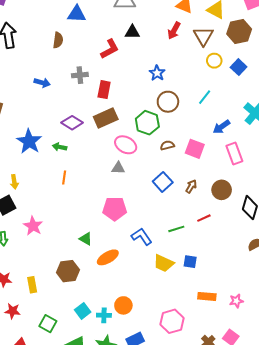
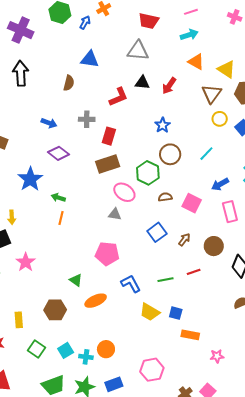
red arrow: (174, 31) -> (169, 86), moved
purple diamond: (72, 123) -> (59, 153), moved
green arrow: (60, 147) -> (58, 198), moved
orange rectangle: (207, 296) -> (190, 335), moved
green square: (48, 324) -> (37, 349), moved

